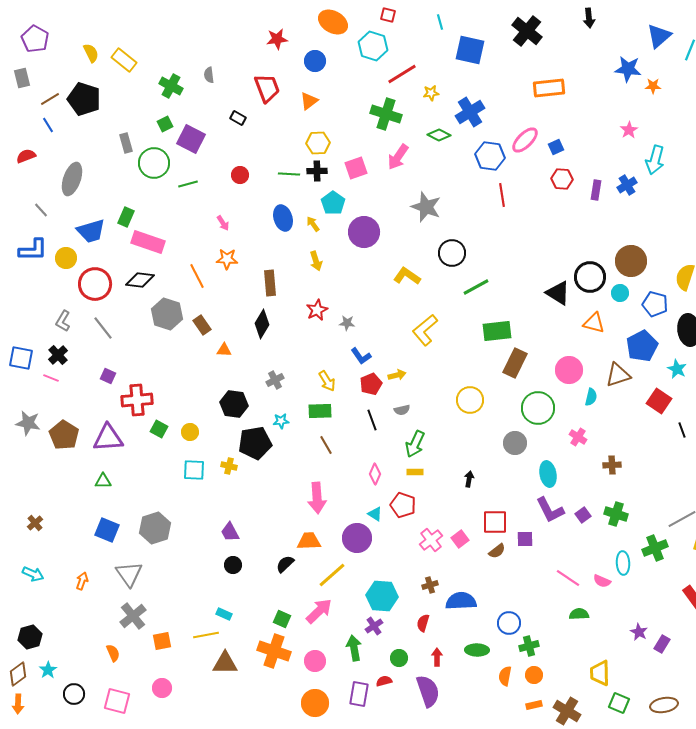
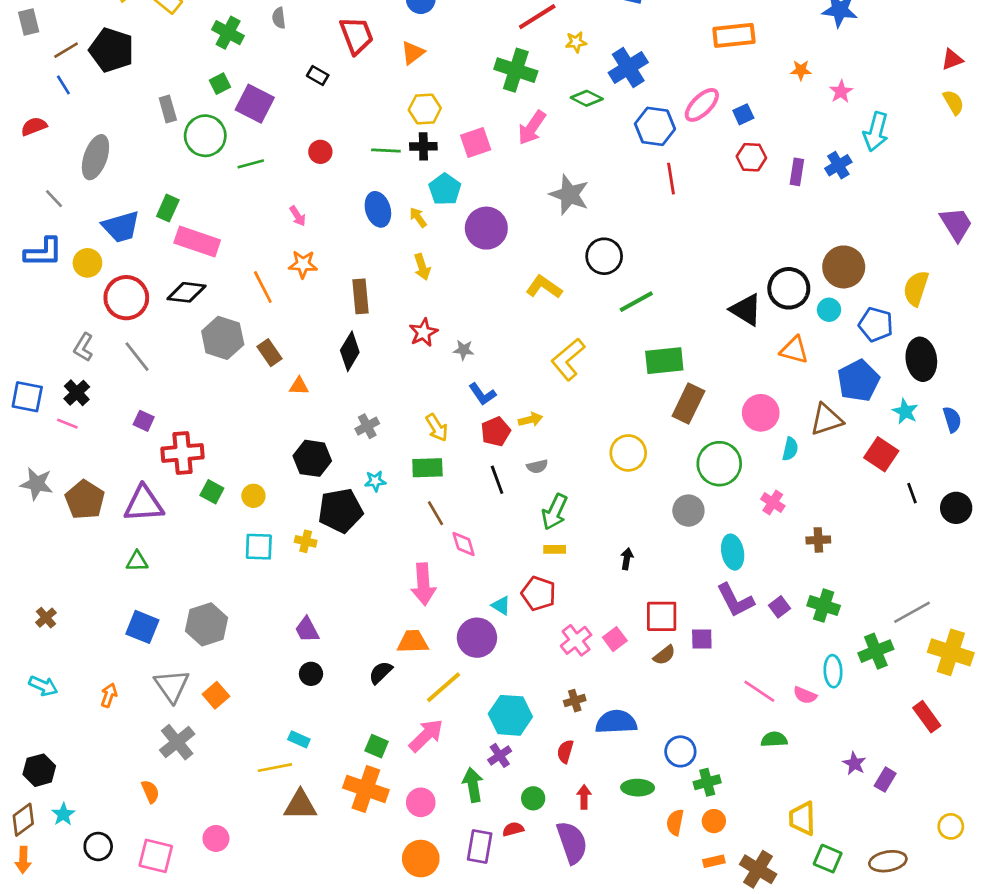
orange star: (653, 86) -> (801, 70), moved
pink diamond: (375, 474) -> (464, 544), moved, turned -40
orange square: (162, 641) -> (216, 695), moved, turned -30

